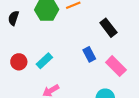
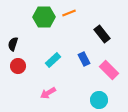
black semicircle: (13, 18) -> (13, 44), moved
cyan rectangle: (44, 61) -> (53, 60), moved

